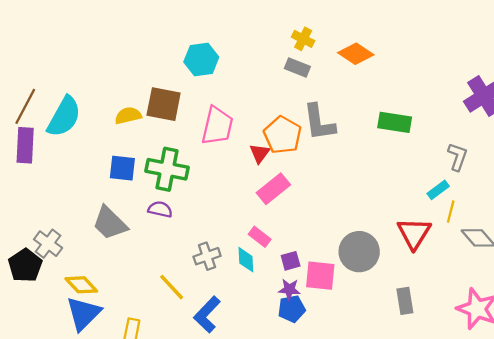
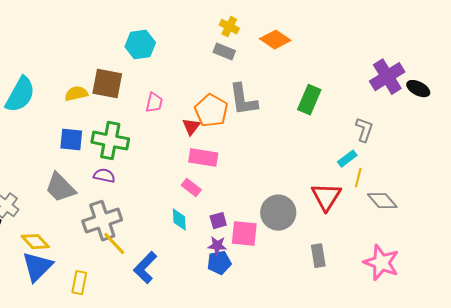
green rectangle: (395, 122) -> (309, 100), turned -76
pink trapezoid: (217, 126) -> (154, 103), size x0.6
pink rectangle: (273, 189) -> (203, 158), turned 48
pink rectangle: (260, 237) -> (191, 188), moved
gray cross: (207, 256) -> (102, 221), moved, size x1.6

